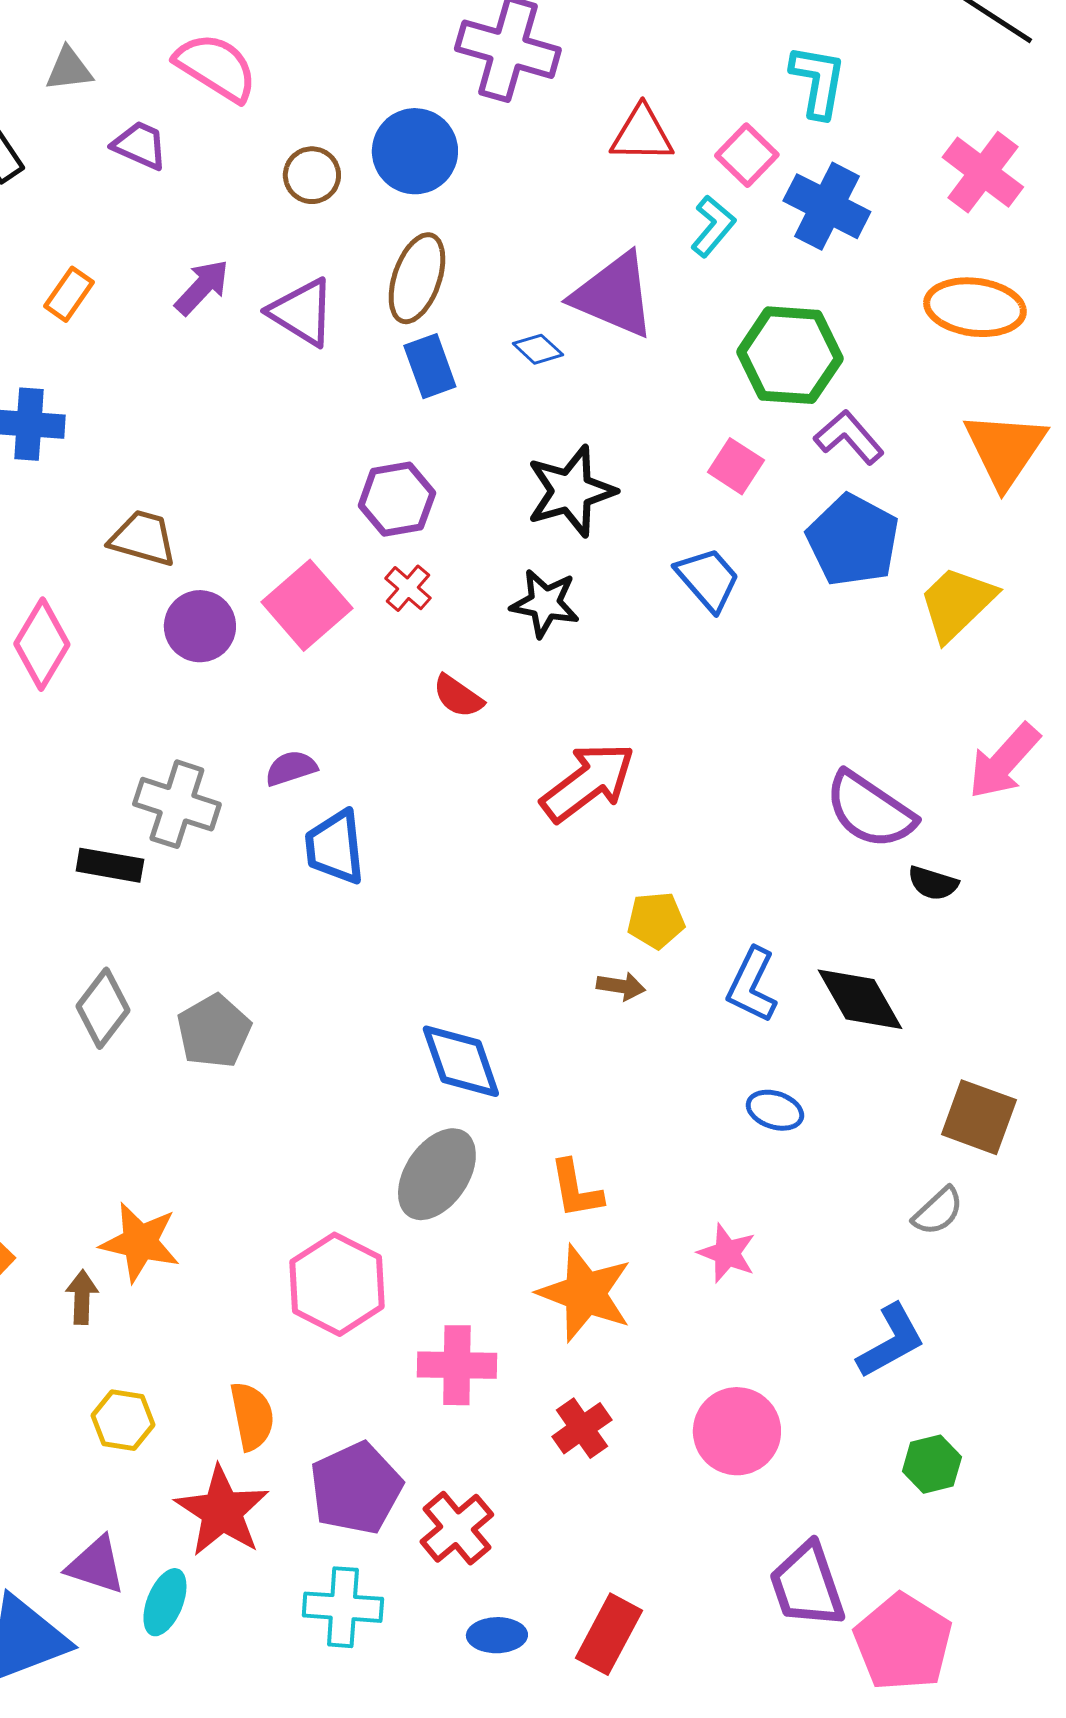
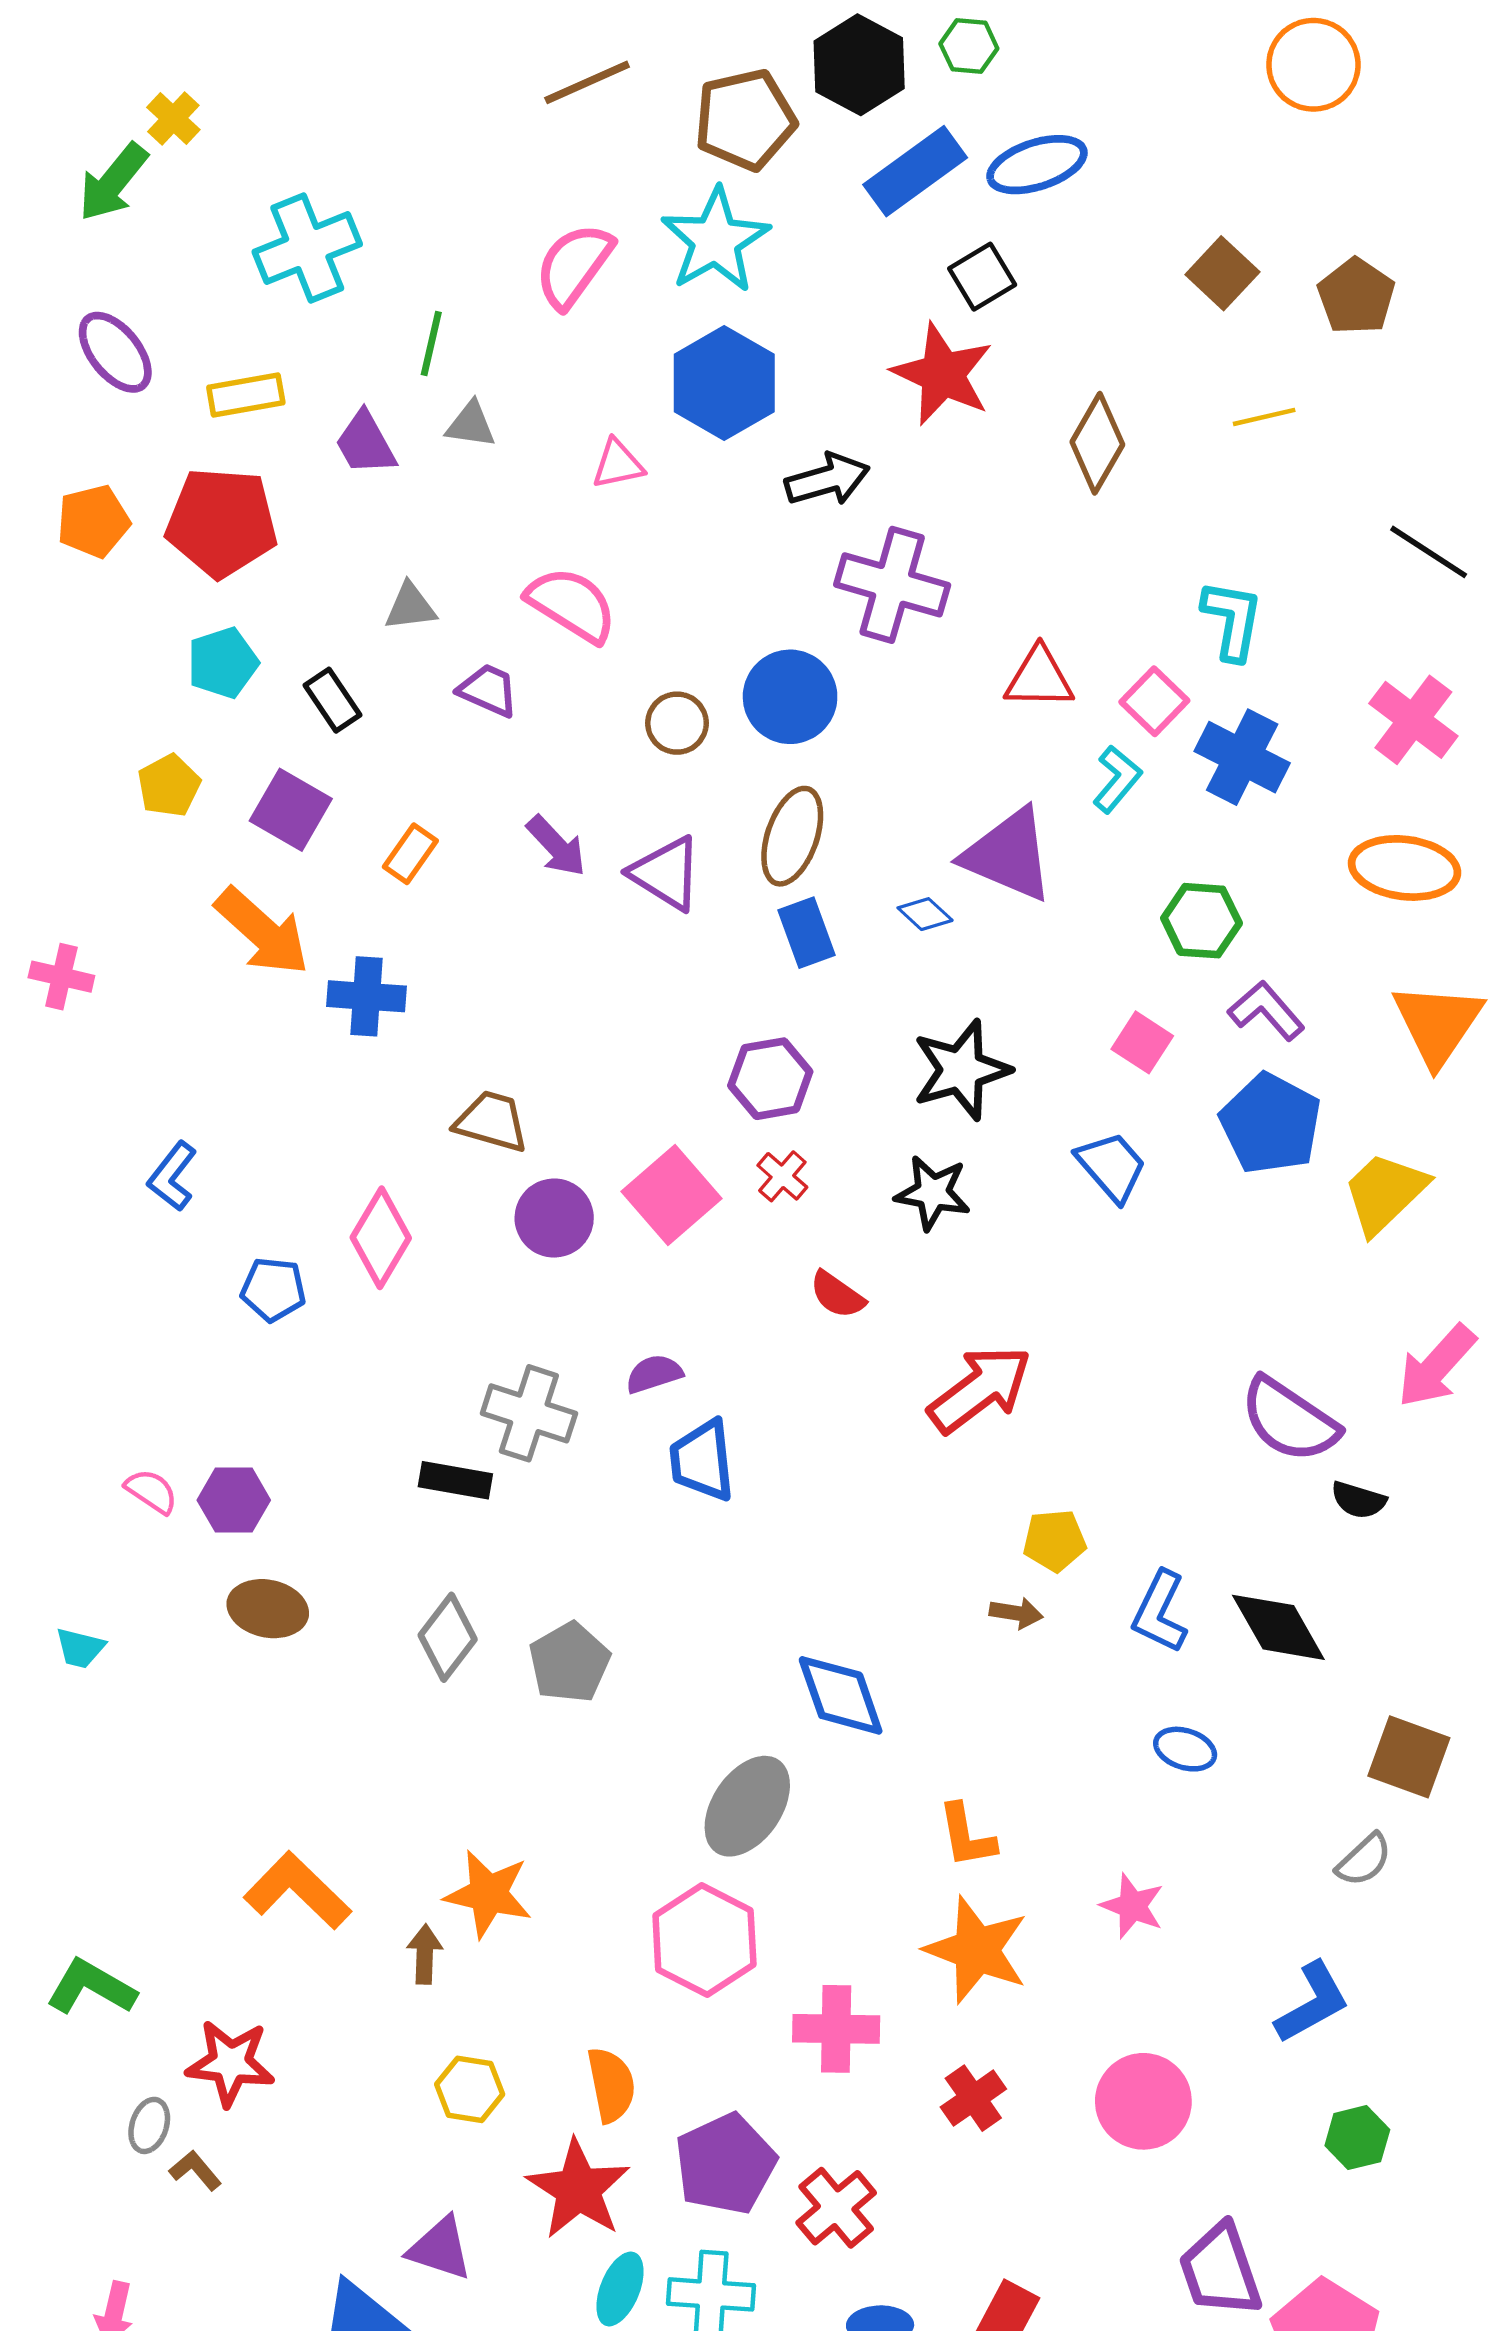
purple arrow: (202, 287) -> (556, 846), turned 94
green hexagon: (790, 355) -> (1202, 921), size x0.7
gray ellipse: (437, 1174) -> (747, 1806), moved
cyan ellipse: (165, 1602) -> (620, 2289), moved

